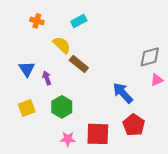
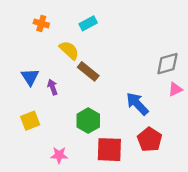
green hexagon: (62, 107) -> (88, 121), moved
pink star: (68, 139) -> (59, 155), moved

